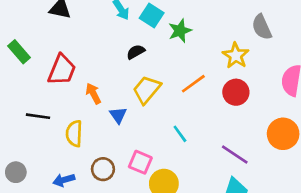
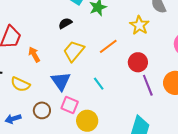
red circle: (236, 92) -> (138, 62), moved
blue triangle: (118, 115) -> (61, 81), moved, size x1.5
yellow semicircle: (74, 134) -> (20, 84), turned -66
purple line: (235, 155) -> (148, 85), moved, turned 35

